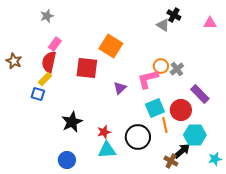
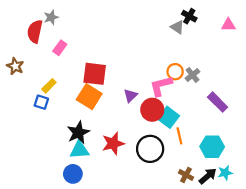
orange square: (111, 46) -> (89, 97), moved
red semicircle: (49, 62) -> (35, 31), moved
cyan square: (155, 108) -> (169, 117), turned -30
red circle: (181, 110) -> (152, 110), moved
red star: (104, 132) -> (113, 143), size x1.5
cyan triangle: (107, 150) -> (79, 150), moved
black arrow: (182, 151) -> (208, 176), moved
cyan star: (215, 159) -> (225, 173), moved

